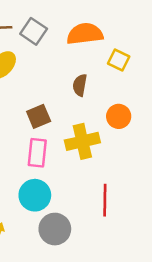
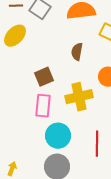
cyan circle: (35, 195) -> (58, 136), moved

